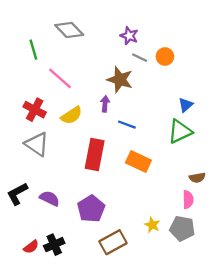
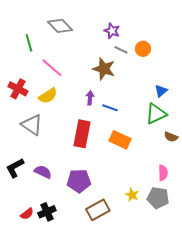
purple arrow: (105, 104) -> (90, 98), moved
red cross: (35, 110) -> (18, 89), moved
yellow semicircle: (72, 115) -> (48, 96), moved
brown semicircle: (197, 178) -> (171, 137), moved, turned 32
purple pentagon: (91, 209) -> (79, 181), turned 30

